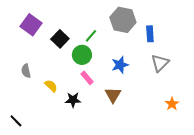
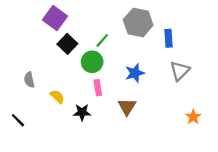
purple square: (31, 25) -> (55, 18), moved
pink rectangle: (87, 78) -> (98, 88), turned 32
black line: (16, 121) -> (18, 120), moved

